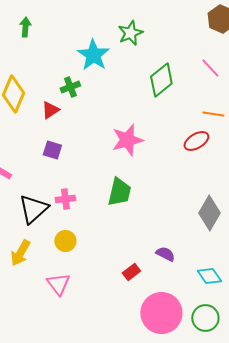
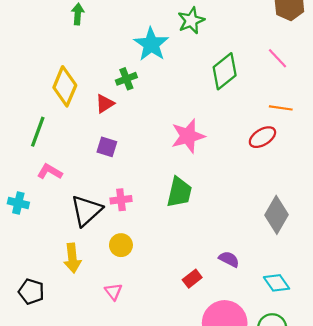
yellow arrow: (20, 253) -> (72, 258), turned -36
pink triangle: (58, 284) -> (113, 292), size x0.7

